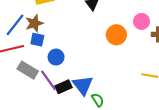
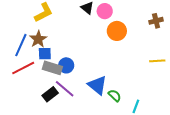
pink circle: (142, 21) -> (105, 11), moved
gray rectangle: (28, 70) -> (52, 68), moved
black rectangle: (64, 87) -> (50, 94), moved

